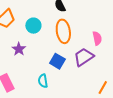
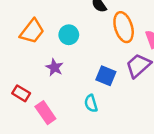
orange ellipse: (63, 31) -> (124, 27), moved

